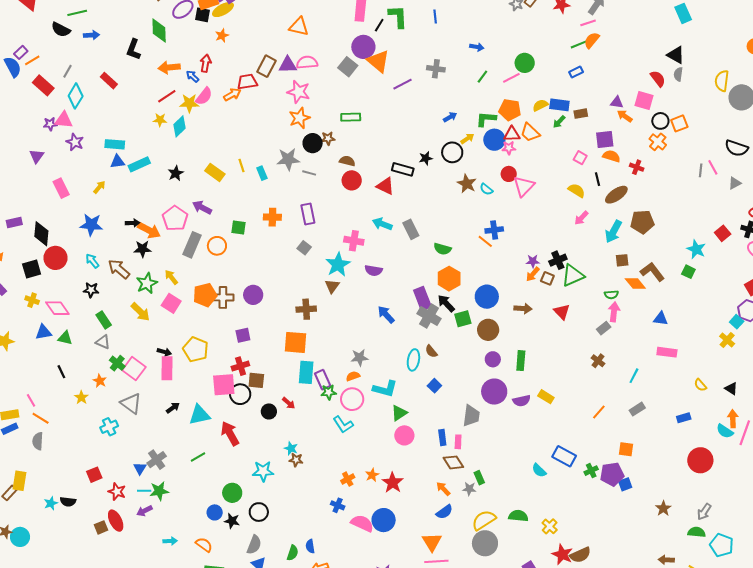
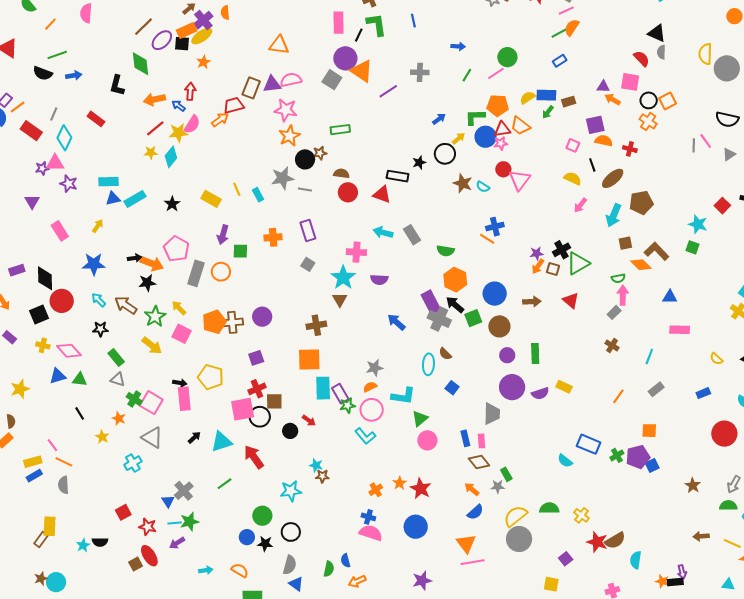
purple arrow: (202, 207) -> (223, 235), moved, turned -96
pink semicircle: (362, 523) -> (371, 533), moved

